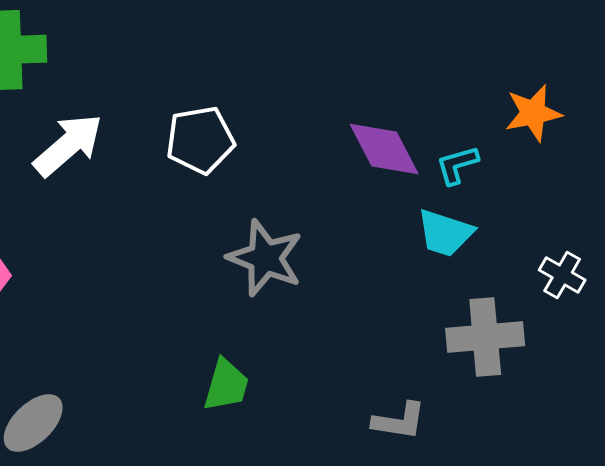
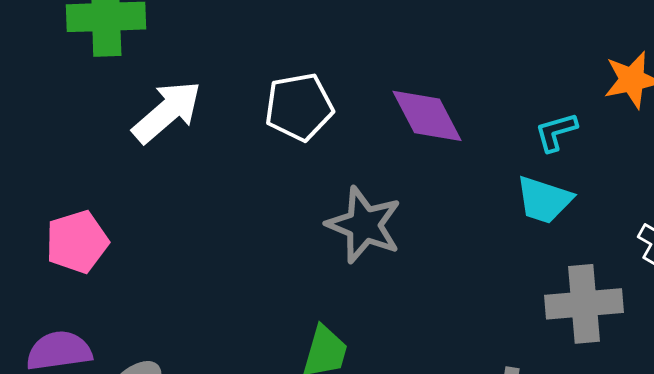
purple diamond: (384, 149) -> (427, 116), moved

